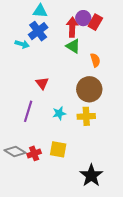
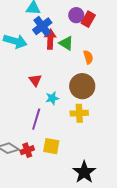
red arrow: (72, 27) -> (50, 39), moved
blue cross: (38, 31) -> (42, 26), moved
cyan arrow: (22, 44) -> (15, 41), size x1.6
purple line: (28, 111) -> (36, 119), moved
cyan star: (59, 113) -> (52, 98), moved

